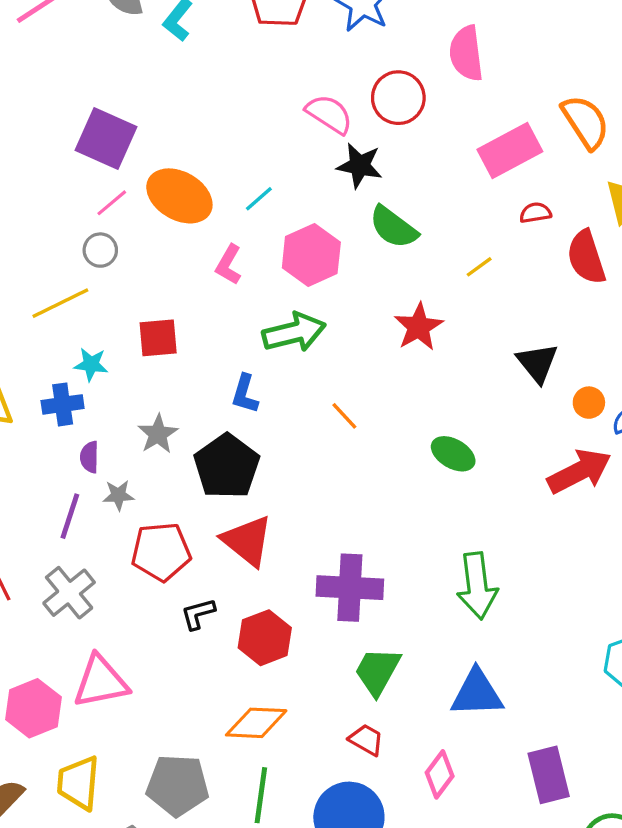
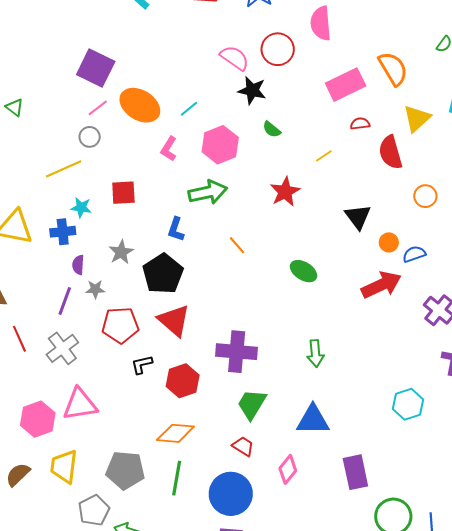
green semicircle: (393, 227) -> (272, 129), size x0.6
green arrow: (477, 586) -> (315, 353), size x0.7

